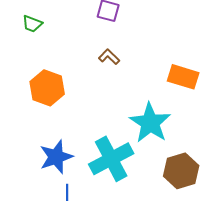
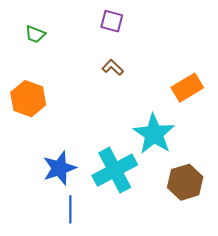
orange rectangle: (183, 77) -> (187, 88), turned -48
orange hexagon: (47, 88) -> (28, 99), moved

